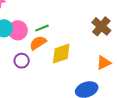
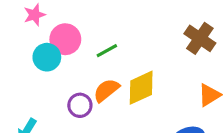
pink circle: (18, 30) -> (65, 39), moved
orange semicircle: (38, 43) -> (106, 90), moved

